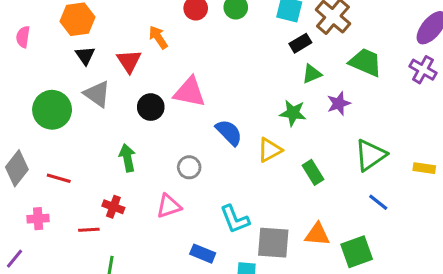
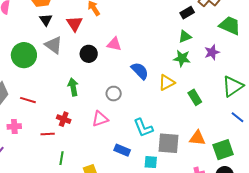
green triangle: (312, 74) -> (185, 37), moved
pink triangle: (190, 92) -> (114, 44), size x0.7

